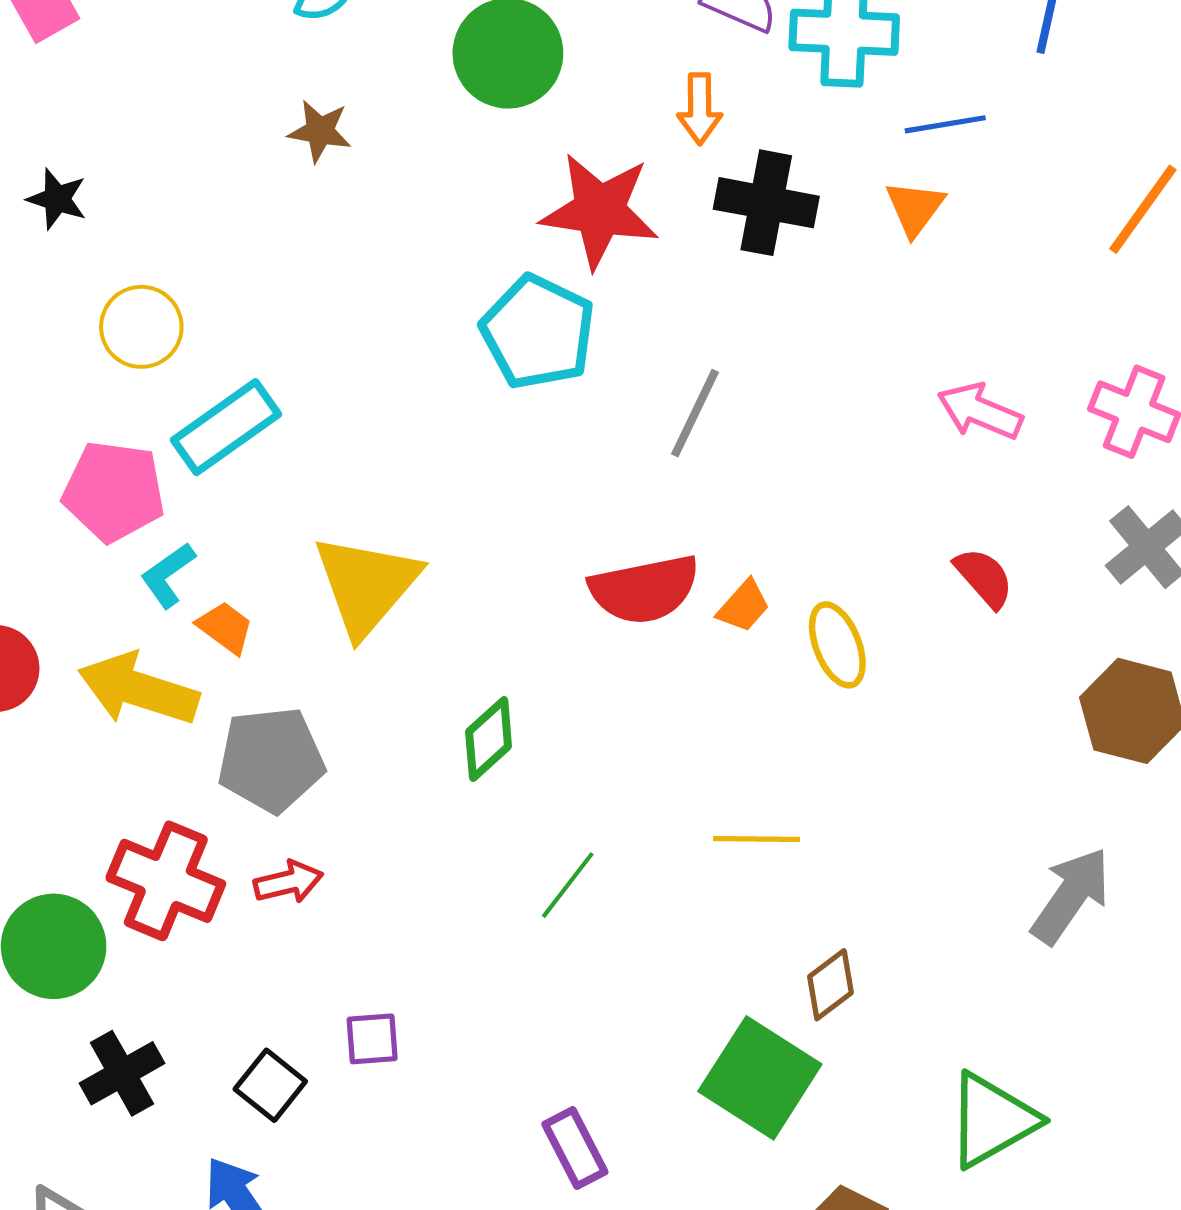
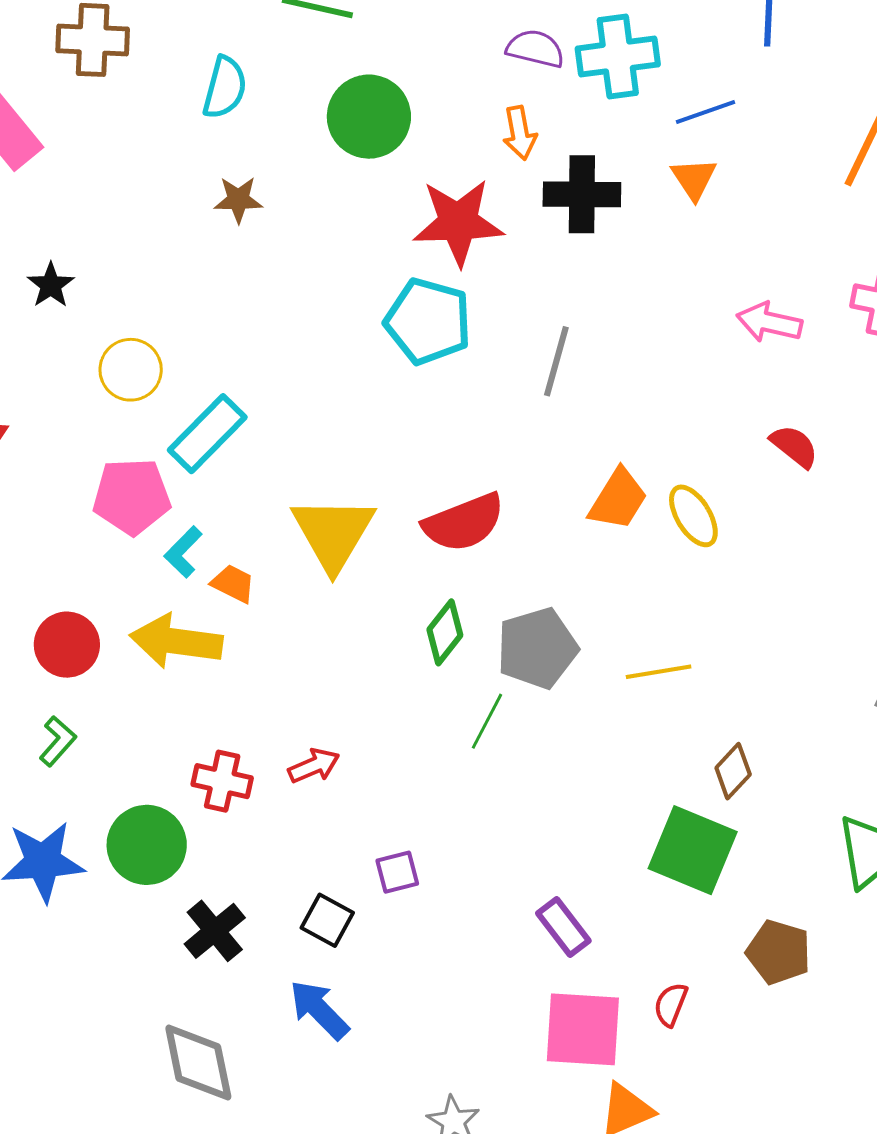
black star: (57, 199) -> (51, 285), turned 30
red semicircle: (644, 589) -> (464, 523), moved
orange trapezoid: (743, 606) -> (618, 499), size x1.5
gray pentagon: (271, 760) -> (537, 648), moved
red cross: (166, 881) -> (222, 781), size x0.7
green line: (568, 885) -> (487, 721), moved

